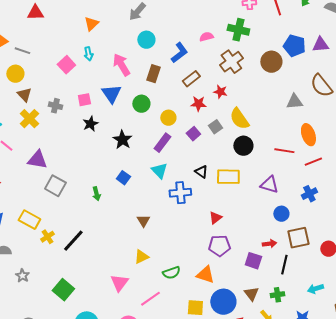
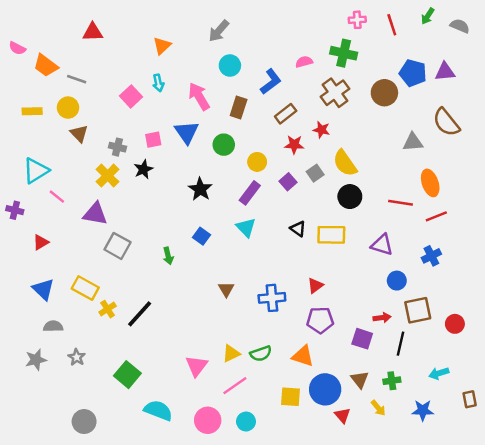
yellow cross: (29, 119) -> (108, 176), moved
black star: (90, 124) -> (143, 169), moved
blue cross: (180, 193) -> (272, 298), moved
yellow triangle: (141, 257) -> (231, 354), moved

